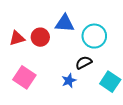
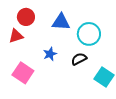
red circle: (40, 37) -> (26, 17), moved
blue star: (69, 81) -> (50, 54), moved

